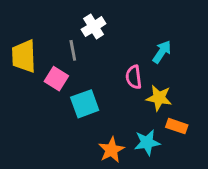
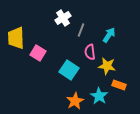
gray line: (73, 50) -> (81, 30), moved, turned 32
cyan square: (85, 104) -> (69, 70), moved, turned -36
cyan star: (147, 142) -> (99, 96), turned -30

